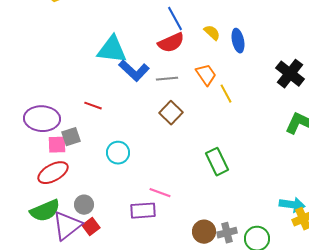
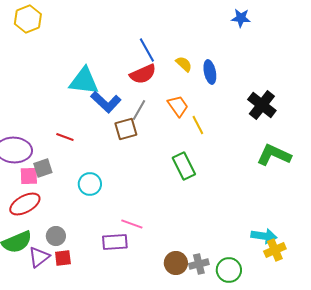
gray line: (167, 79) -> (139, 110), turned -55
brown square: (171, 113) -> (126, 129), moved, turned 30
green rectangle: (217, 162) -> (184, 166), moved
purple triangle: (67, 226) -> (39, 257), size x0.7
red square: (91, 227) -> (63, 258), turned 30

